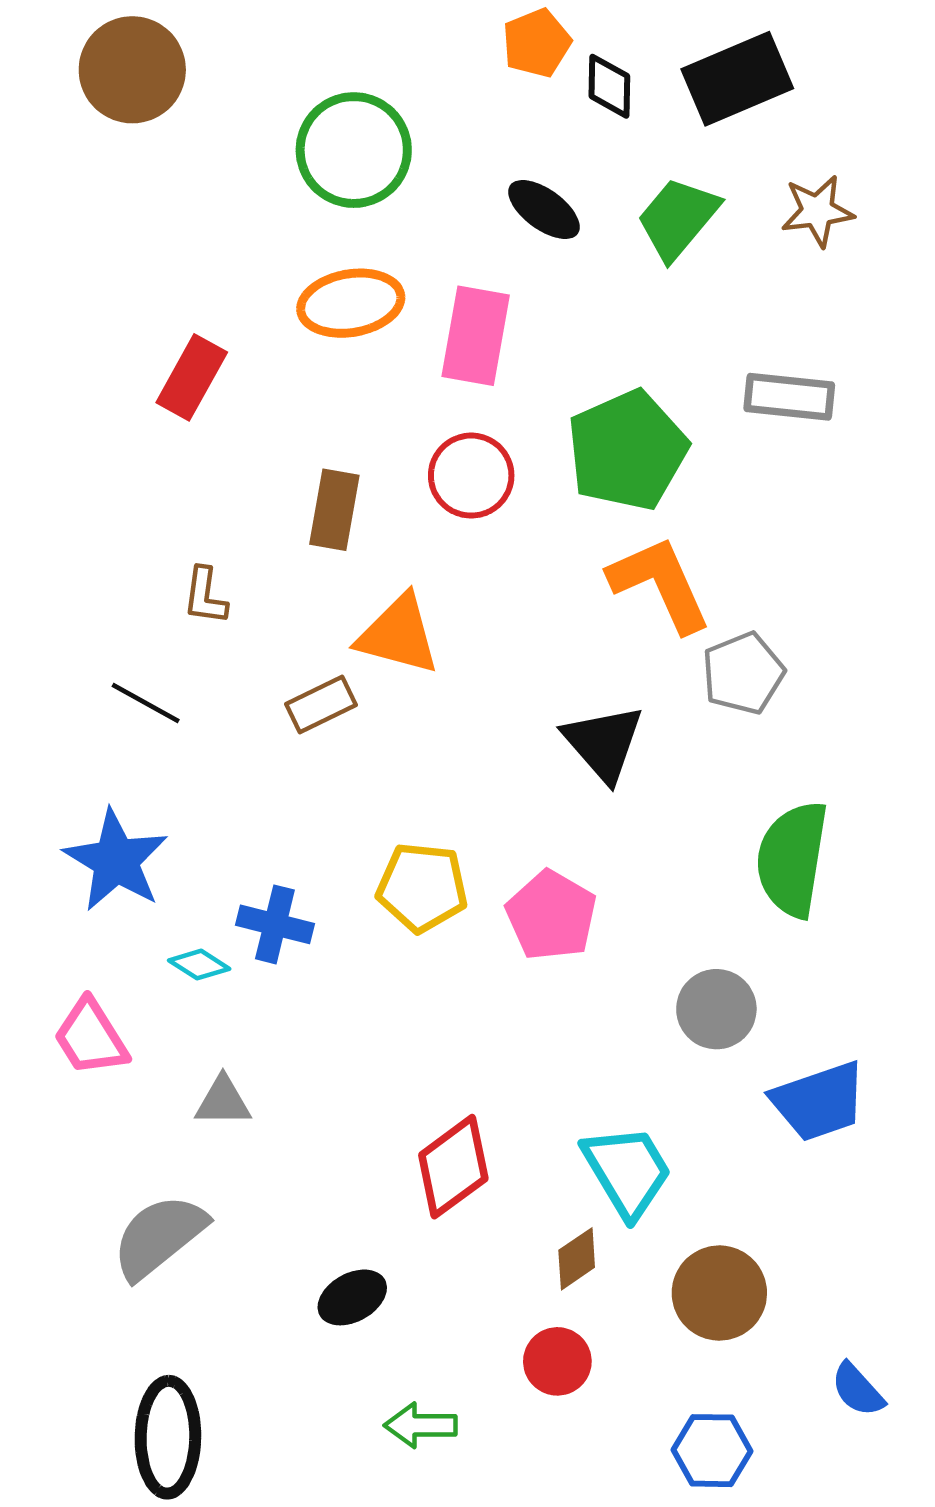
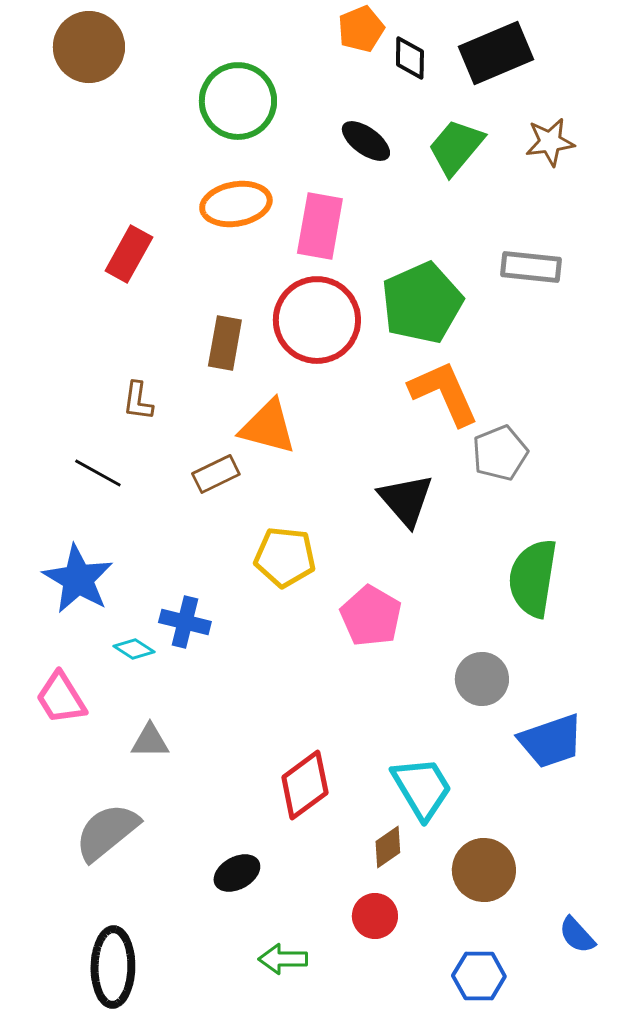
red circle: (471, 476) -> (317, 320), size x1.5
yellow pentagon: (422, 887) -> (285, 557), moved

